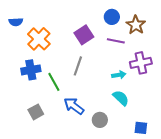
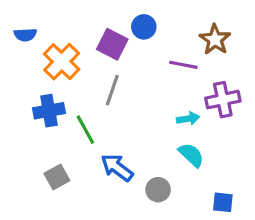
blue circle: (112, 17) -> (144, 27), moved
purple square: (84, 35) -> (112, 44), moved, turned -30
gray line: (78, 66) -> (112, 90), moved

